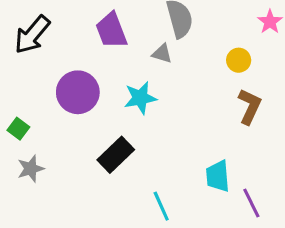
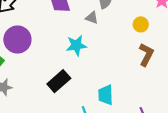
purple circle: (78, 92) -> (17, 40), moved
cyan trapezoid: (218, 176) -> (106, 95), moved

